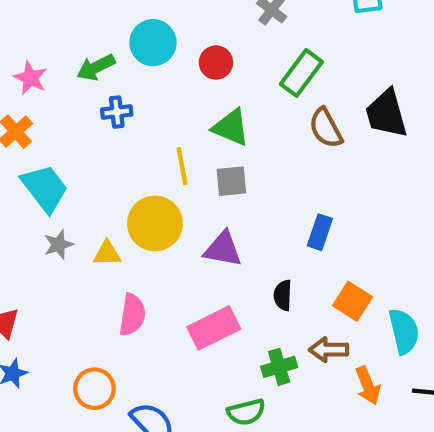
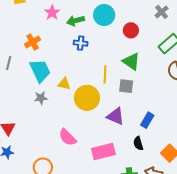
pink star: (30, 78) -> (52, 13), moved
blue rectangle: (320, 232) -> (147, 120), moved
yellow triangle: (107, 253) -> (64, 84), moved
black semicircle: (283, 295) -> (138, 143), turned -32
pink semicircle: (132, 315) -> (68, 137), turned 114

